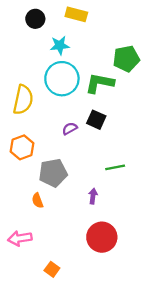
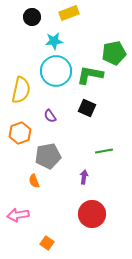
yellow rectangle: (76, 14) -> (69, 13), turned -36
purple semicircle: (70, 129) -> (50, 116), moved, turned -96

